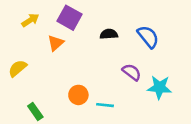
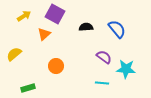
orange circle: (78, 95) -> (56, 66), moved
cyan line: (105, 105) -> (102, 83), moved
green rectangle: (35, 111) -> (28, 88), turned -72

